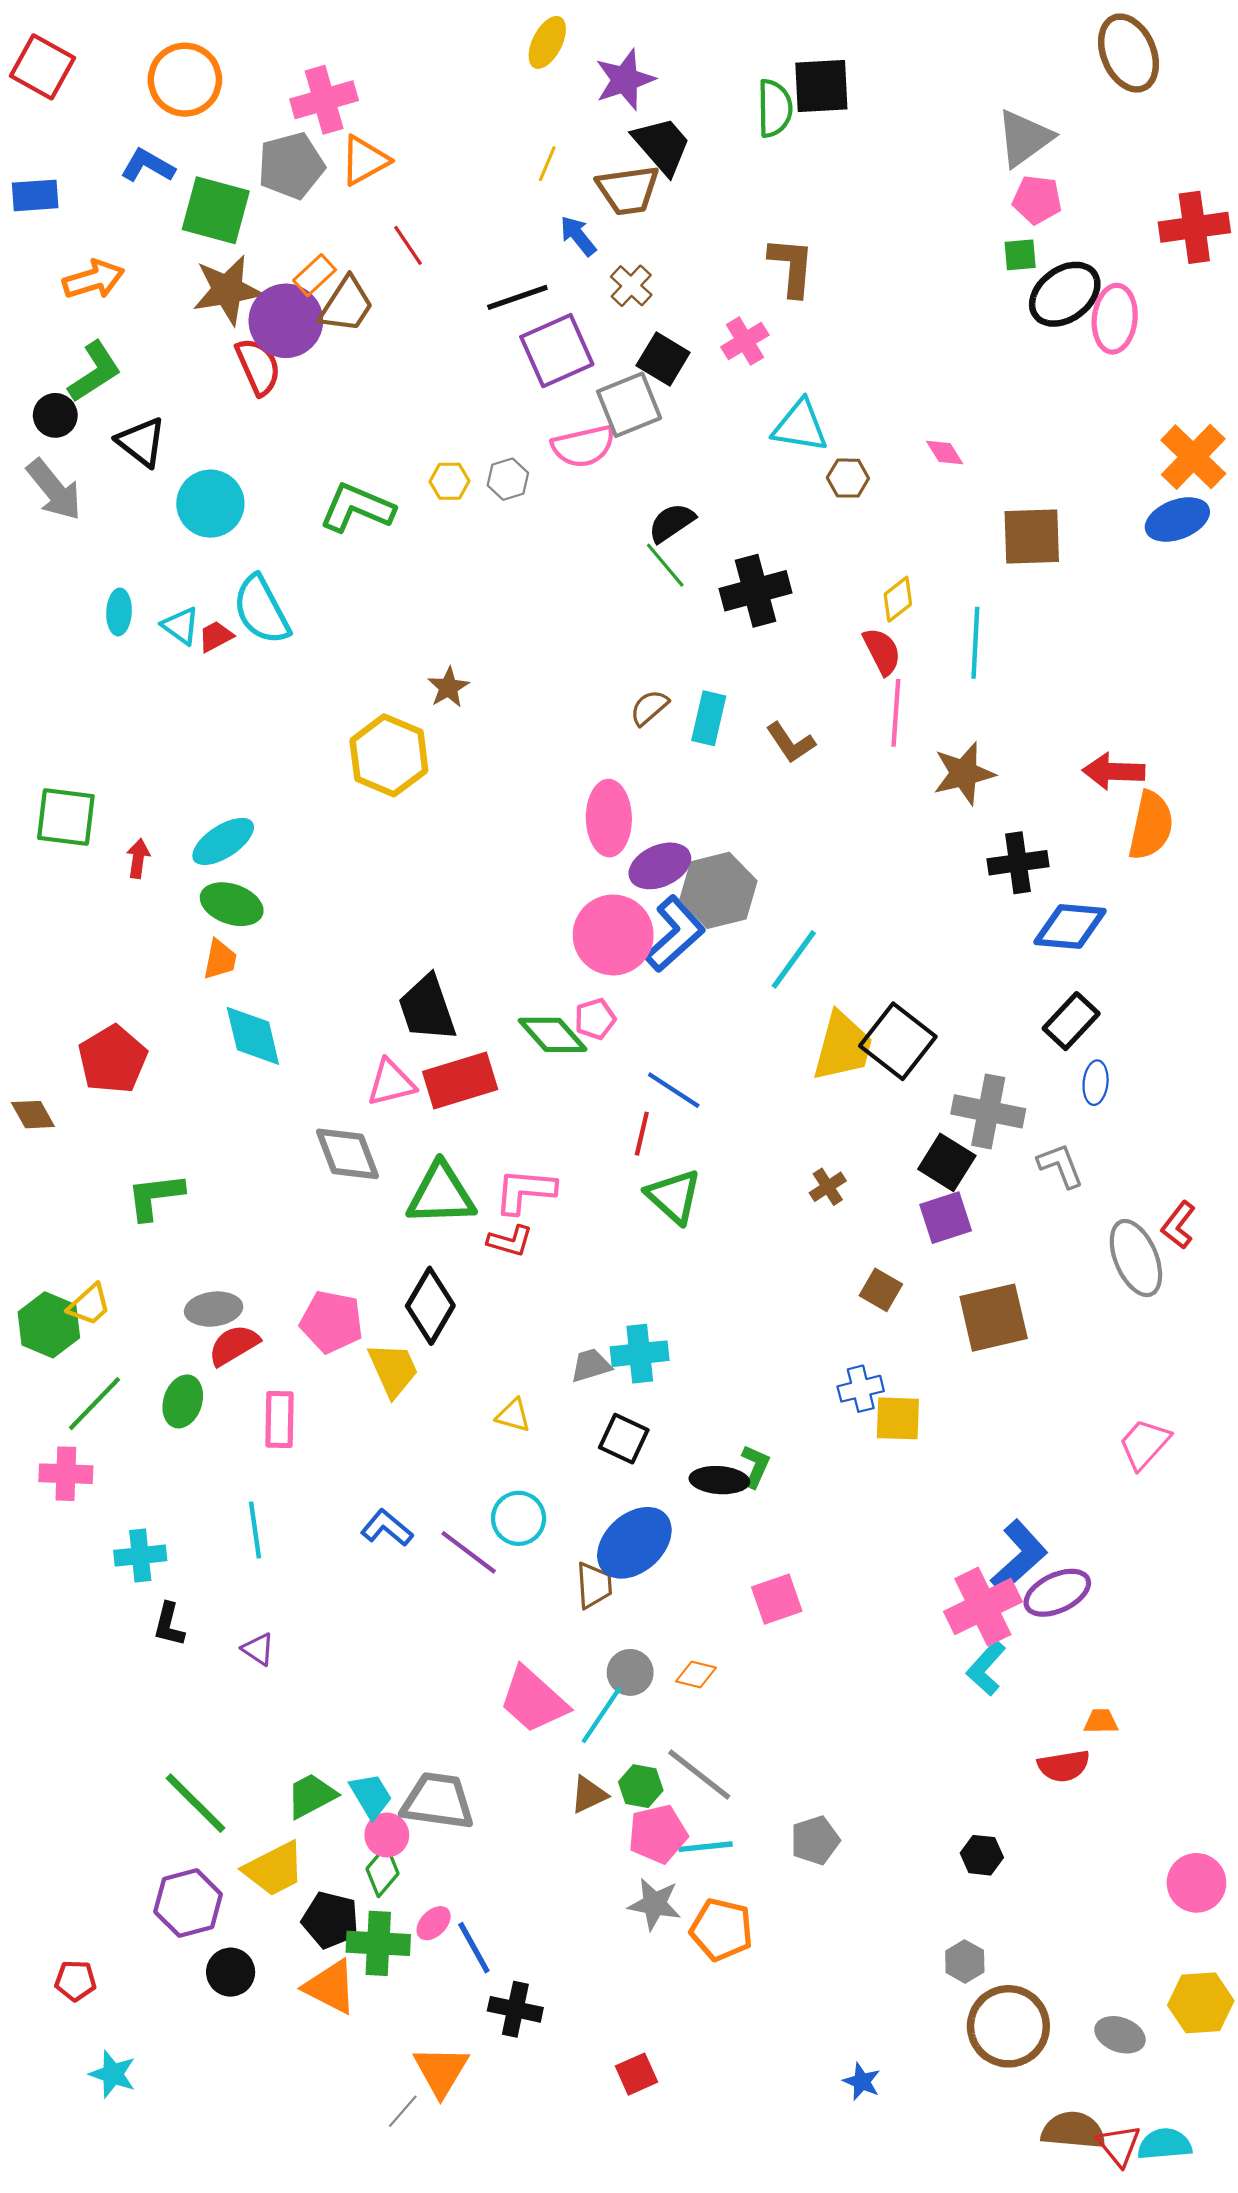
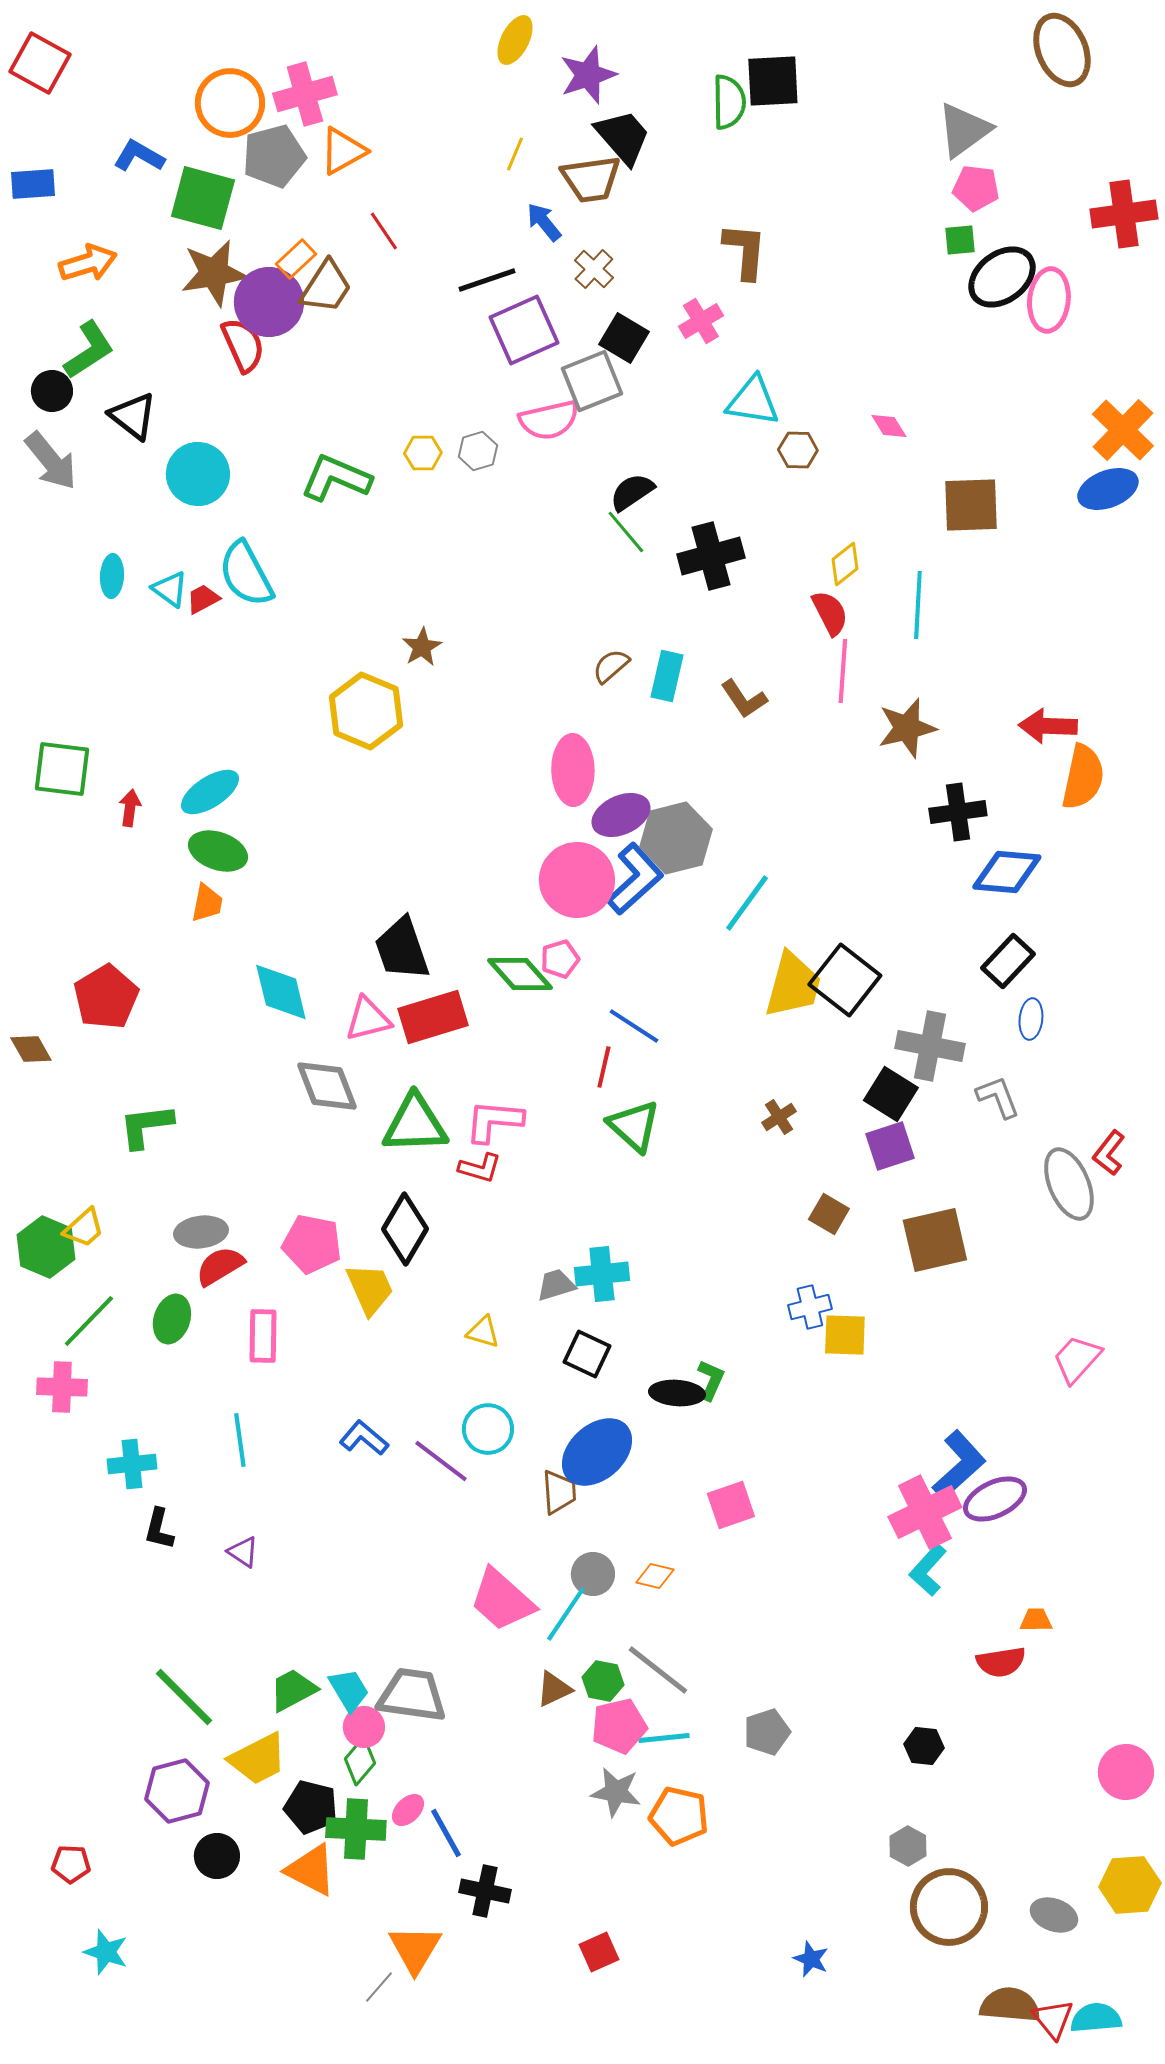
orange circle: (185, 80) -> (230, 103), moved
cyan diamond: (253, 1036) -> (281, 992), moved

